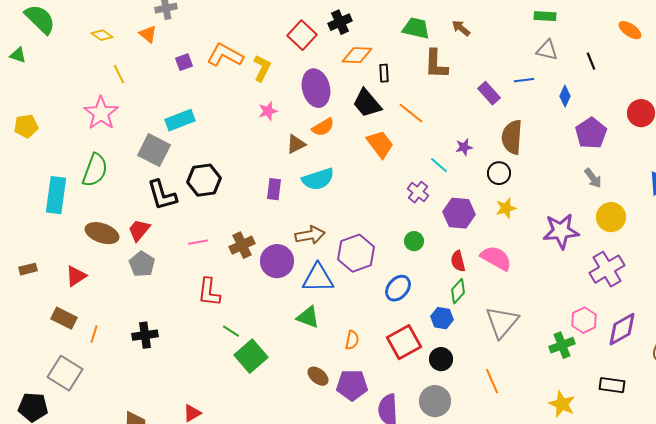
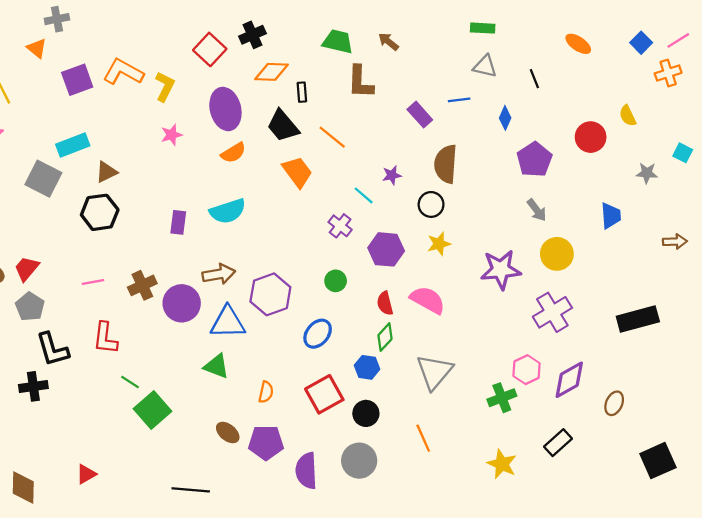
purple square: (184, 62) -> (77, 80), size x1.6
brown triangle: (296, 144) -> (106, 172), moved
black L-shape: (162, 195) -> (52, 349), moved
black rectangle: (612, 385) -> (558, 443), turned -50

